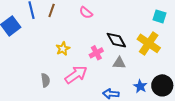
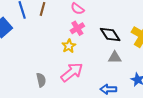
yellow star: (63, 49) -> (69, 46), moved
pink cross: (96, 53) -> (77, 28), moved

